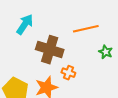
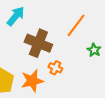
orange line: (86, 29) -> (76, 25), turned -45

